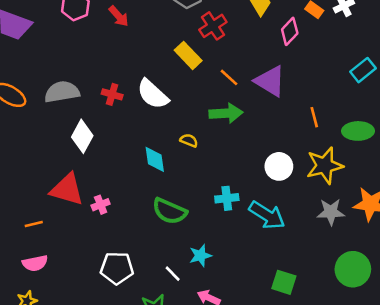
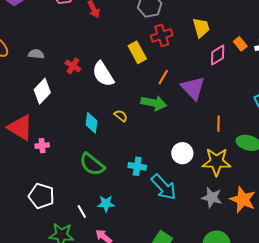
orange line: (229, 77) -> (163, 77), turned 63
gray semicircle: (62, 92) -> (36, 54), size x0.6

